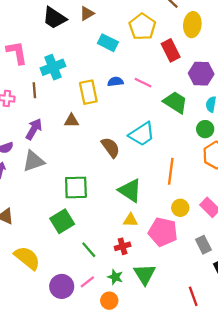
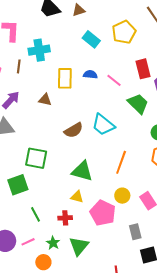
red rectangle: (171, 50) -> (143, 69), moved
cyan trapezoid: (142, 134) -> (103, 125), turned 60
brown semicircle: (111, 147) -> (74, 130), turned 84
green triangle: (130, 191) -> (82, 171), turned -30

